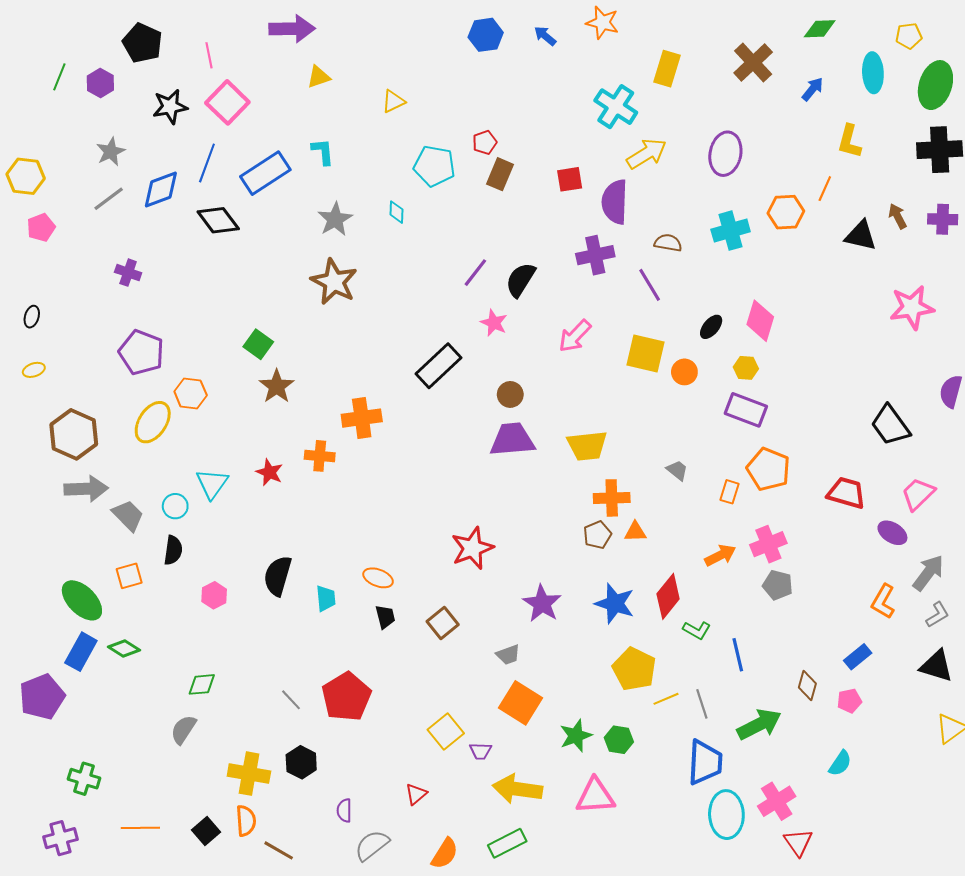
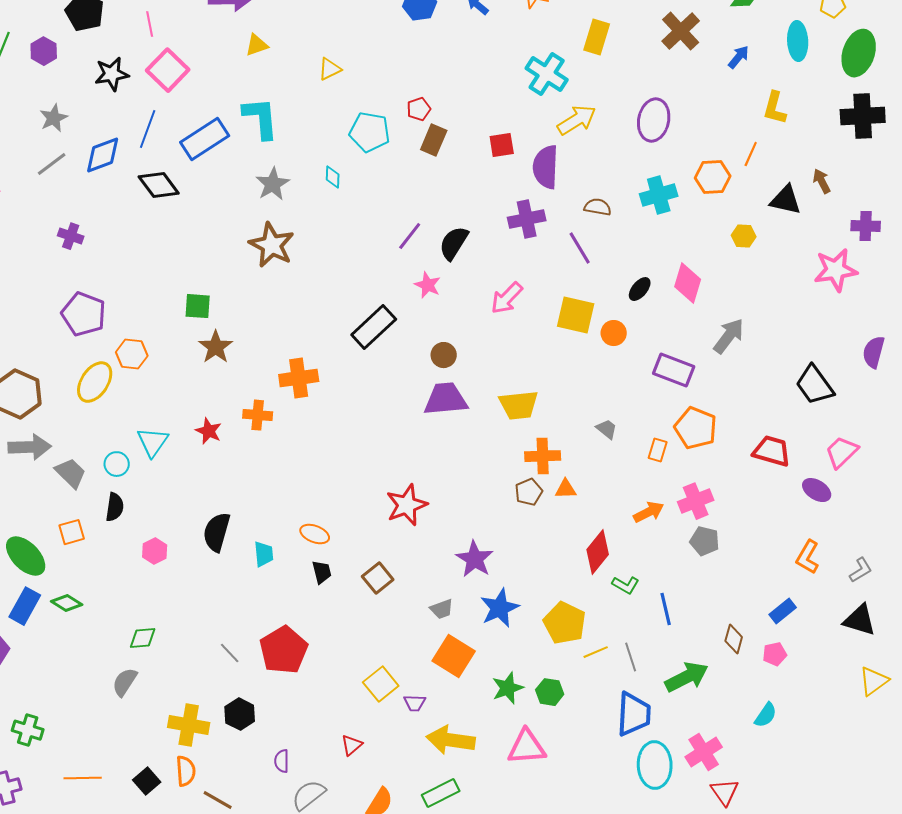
cyan L-shape: (323, 152) -> (261, 118), size x1.6
purple cross: (943, 219) -> (866, 226), moved
green square: (258, 344) -> (198, 306), turned -32
yellow hexagon: (746, 368) -> (744, 236), moved
gray arrow: (928, 573) -> (729, 336), moved
blue star: (615, 603) -> (500, 608), moved, turned 30

